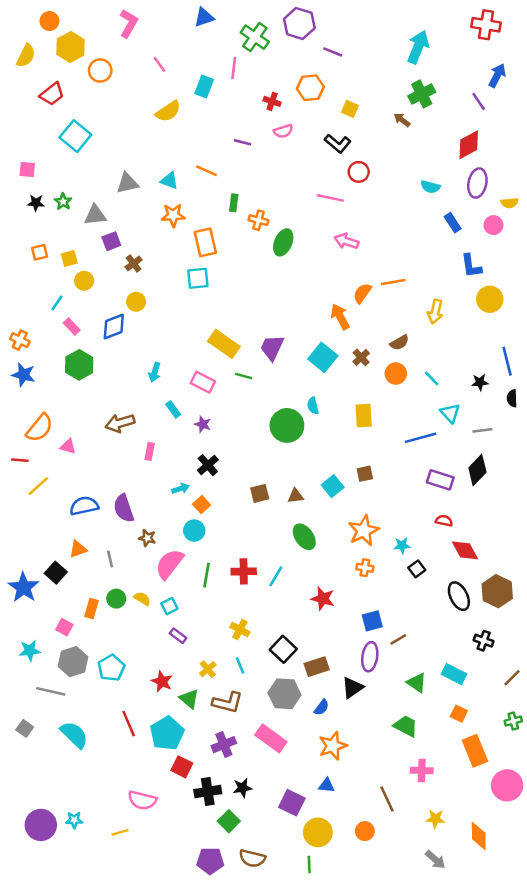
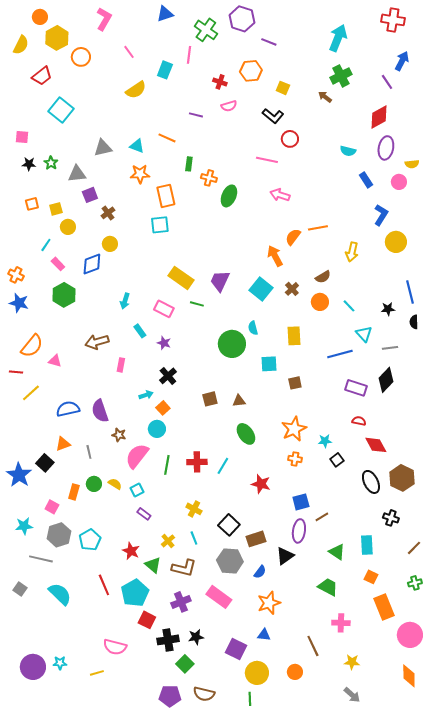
blue L-shape: (471, 266) -> (381, 215), turned -140
cyan square: (333, 486) -> (269, 364), moved, turned 36
cyan rectangle: (454, 674) -> (367, 545), turned 60
orange diamond: (479, 836) -> (409, 676), moved

